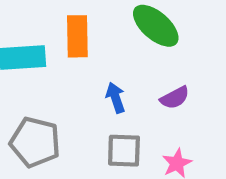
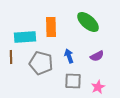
gray pentagon: (35, 142) -> (41, 63), moved

